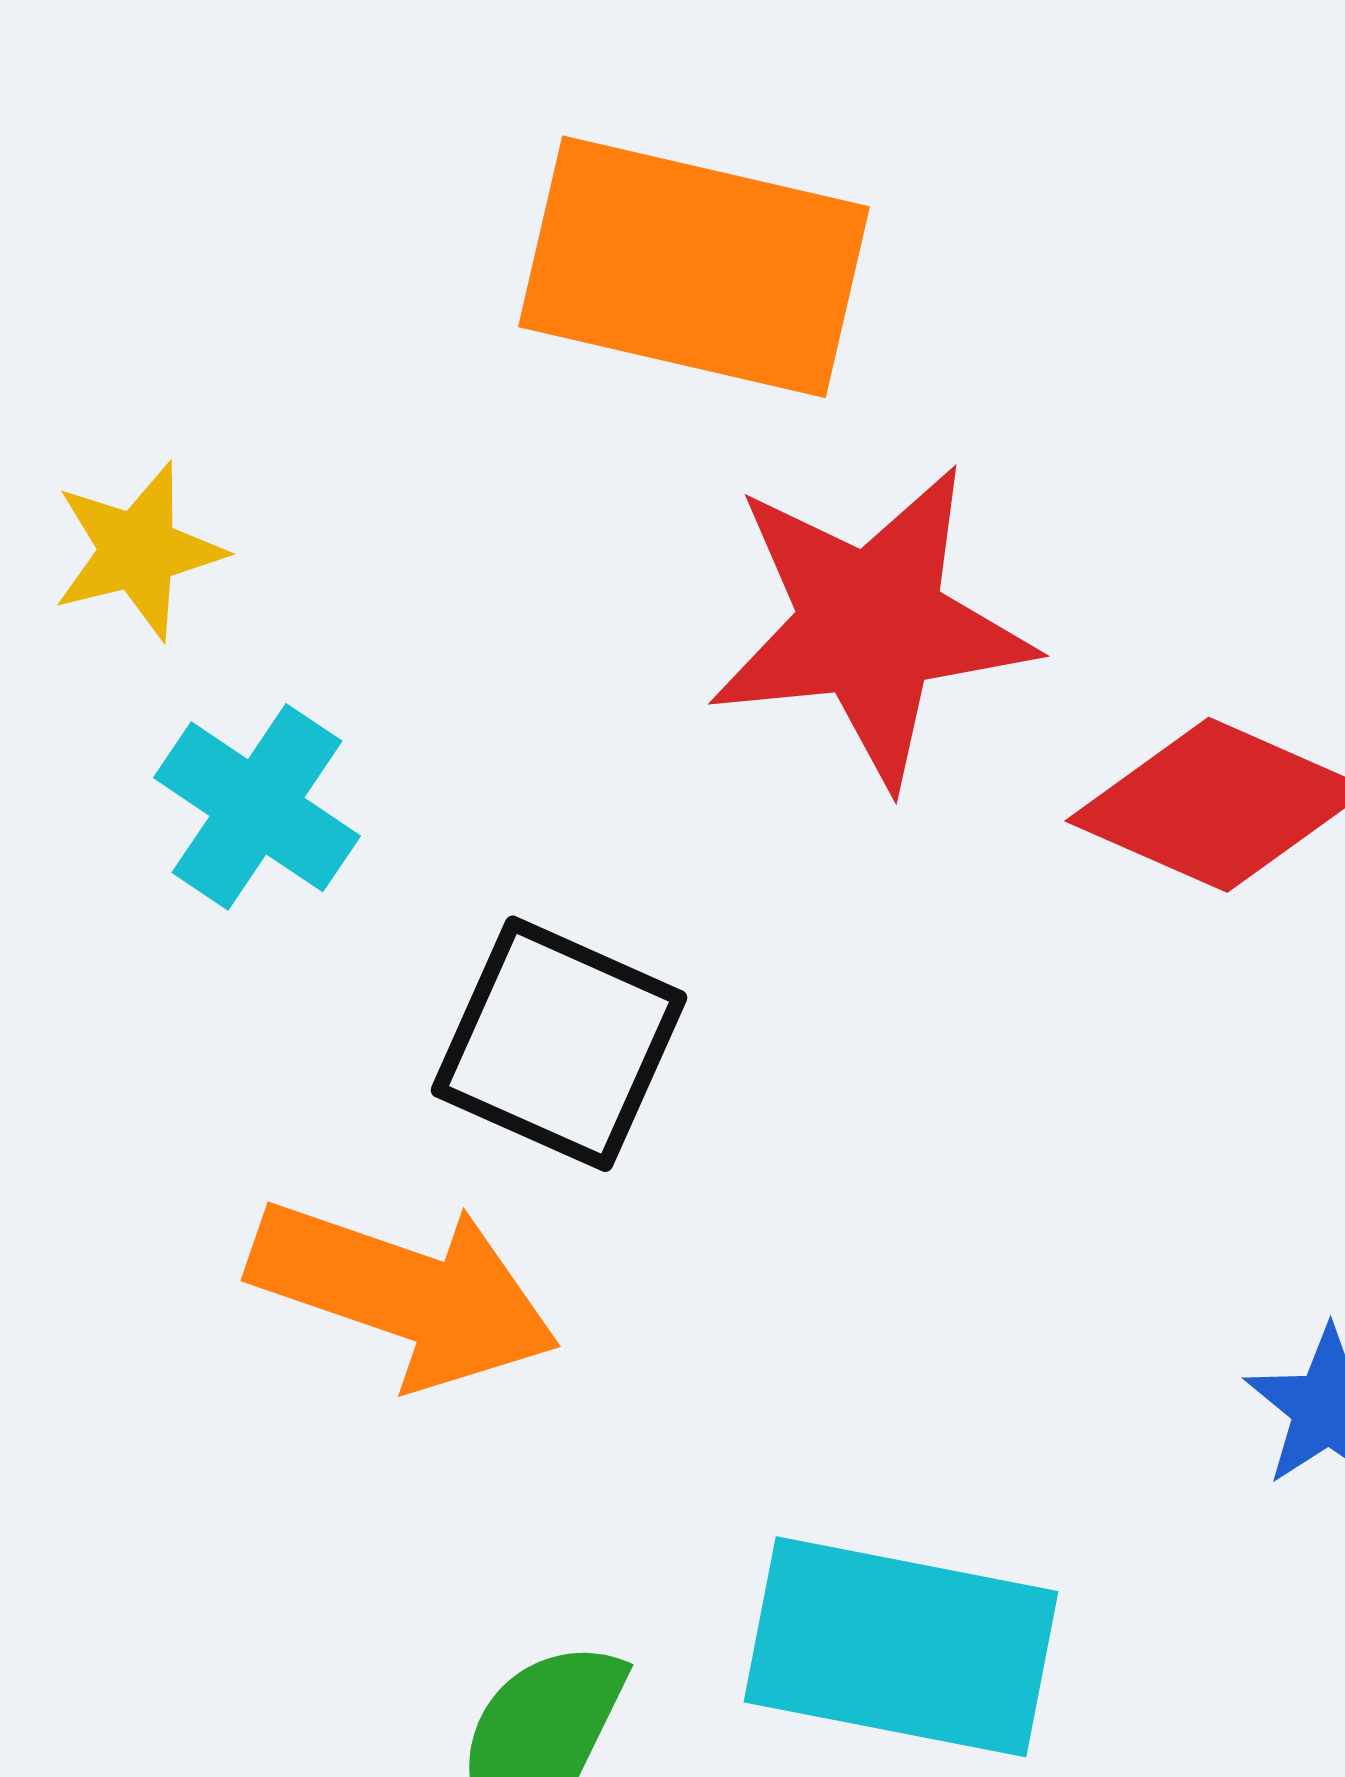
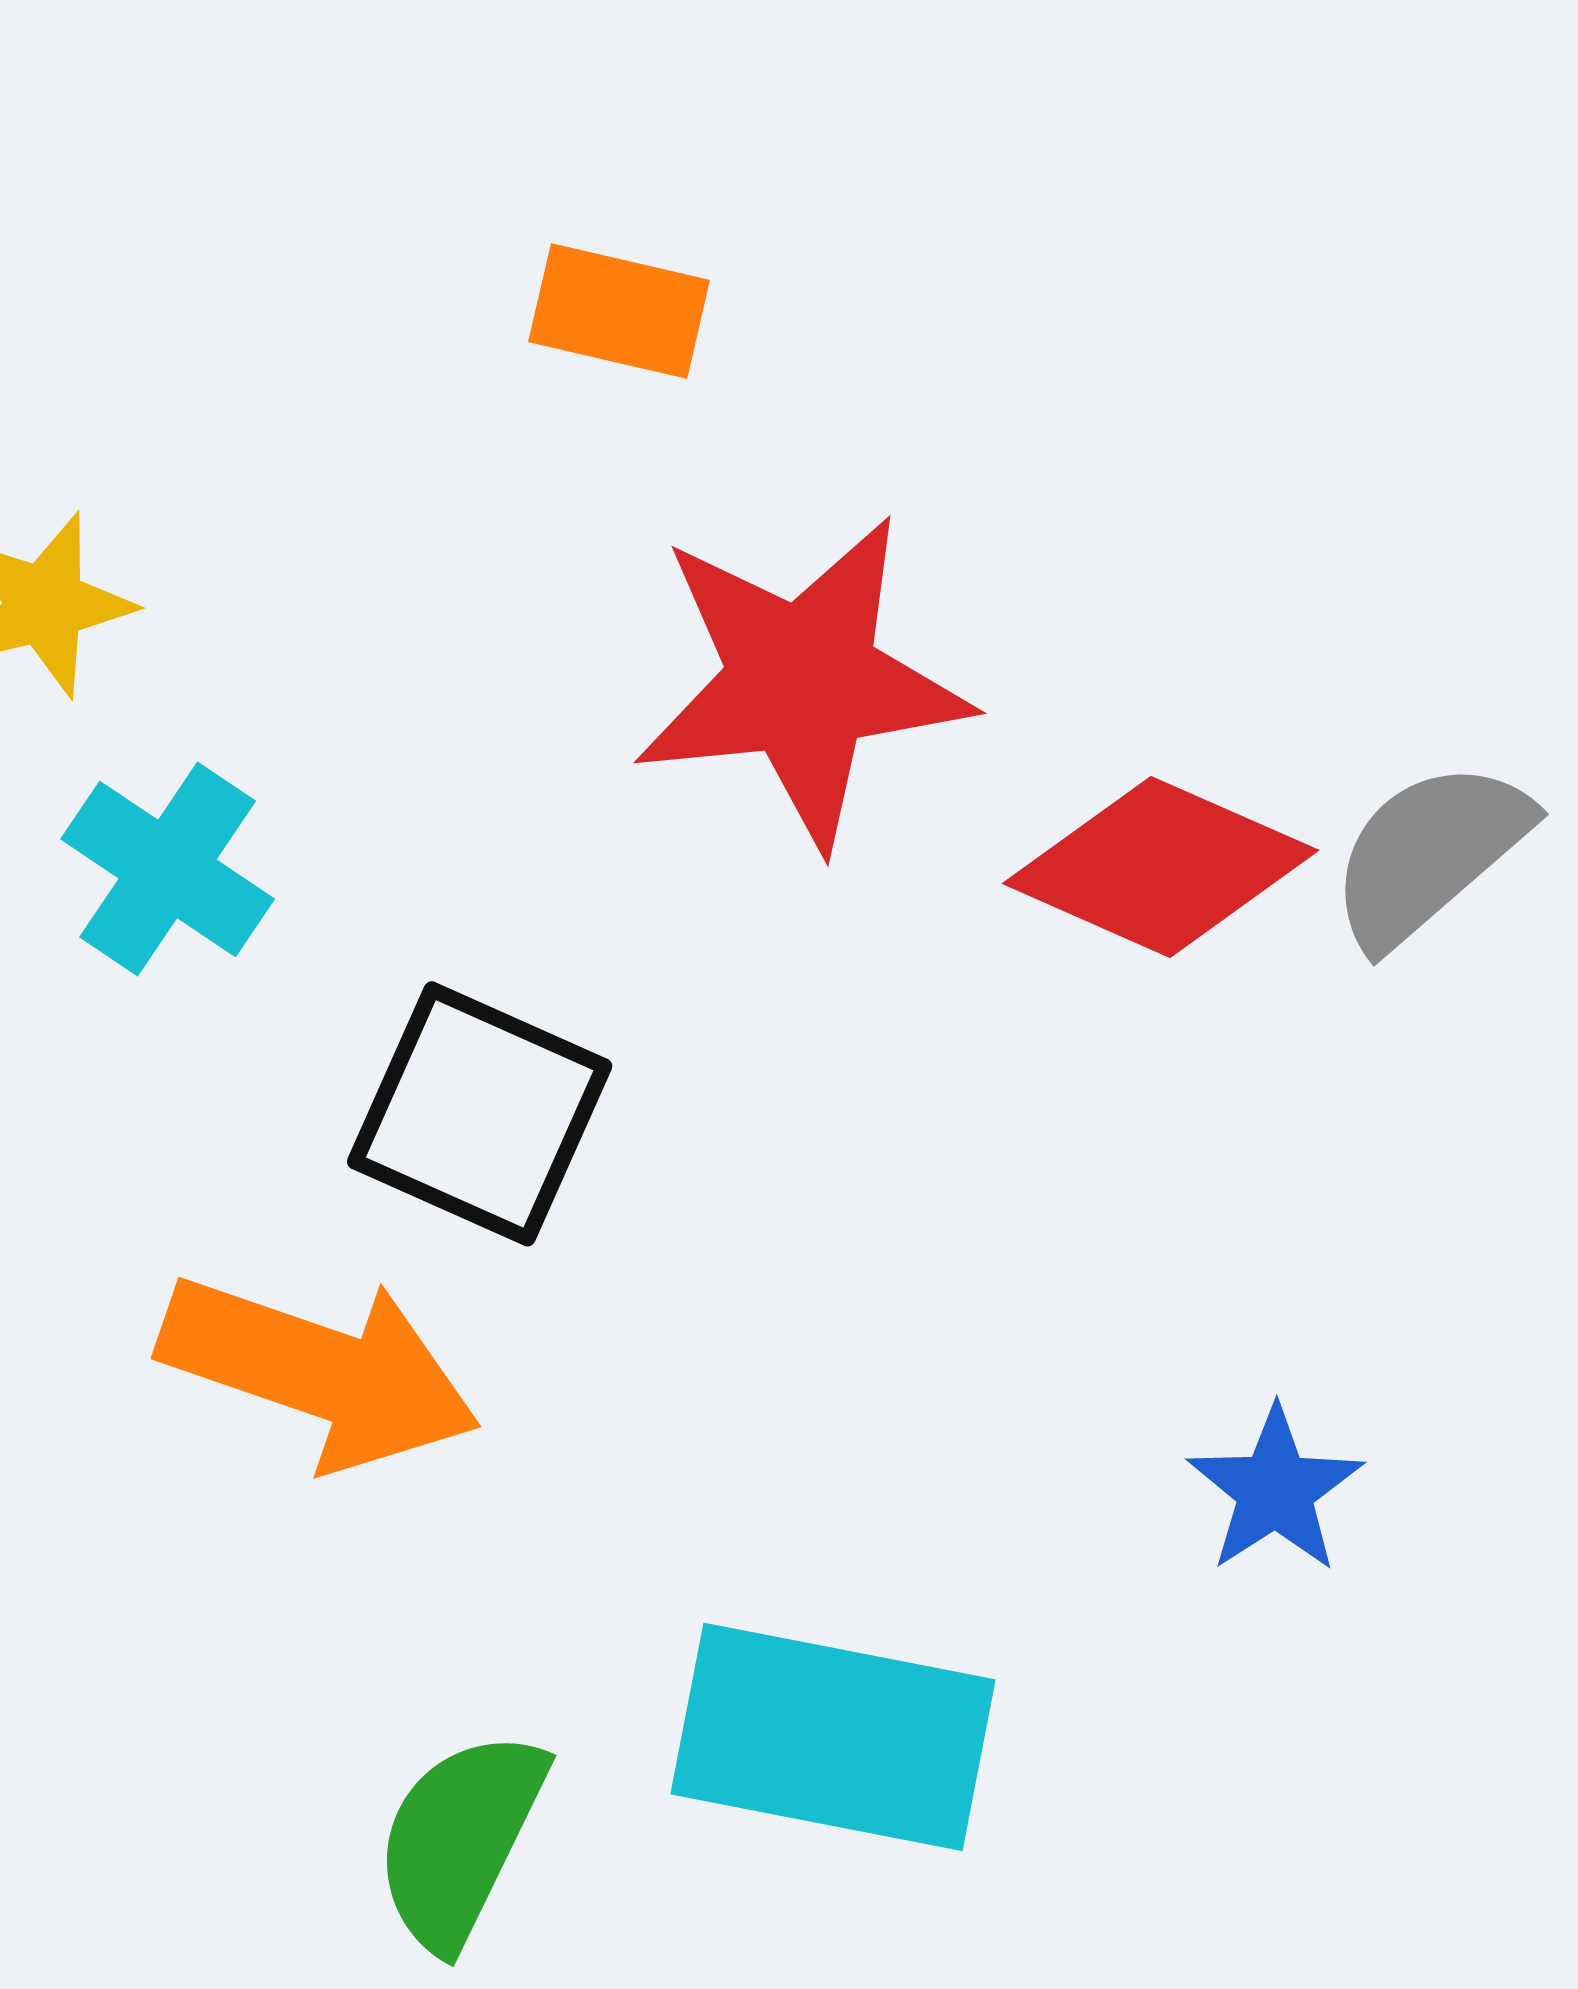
orange rectangle: (694, 267) -> (619, 311), size x0.5

